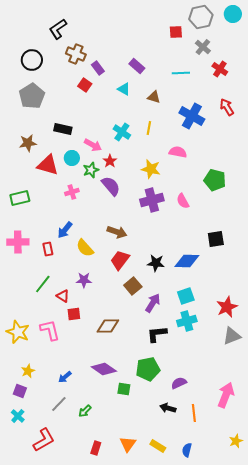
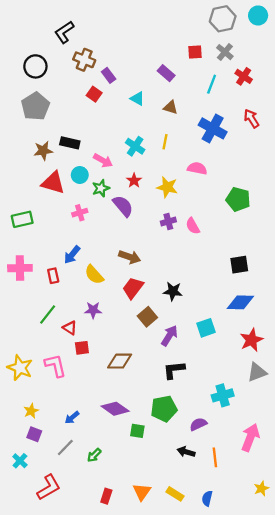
red square: (176, 32) -> (195, 52), moved
purple rectangle: (137, 66) -> (166, 73), moved
cyan line: (181, 73) -> (212, 84), moved, turned -66
brown star: (28, 143) -> (43, 151), moved
red star: (110, 161) -> (134, 181), moved
purple cross: (152, 200) -> (168, 222), size x0.6
pink semicircle: (183, 201) -> (193, 226), moved
blue diamond: (187, 261) -> (240, 302), moved
cyan cross: (187, 321) -> (223, 395), moved
purple square: (20, 391) -> (34, 434), moved

